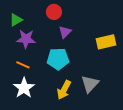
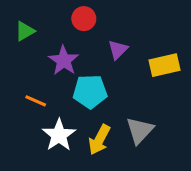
purple triangle: (65, 32) -> (118, 50), moved
purple star: (26, 39) -> (64, 61), moved, turned 30
white star: (24, 88) -> (59, 135), moved

